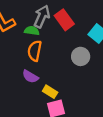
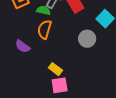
purple semicircle: (30, 76) -> (23, 46), moved

